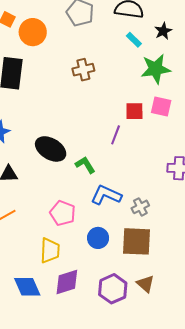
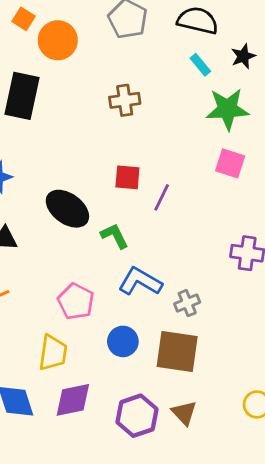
red square: (134, 111) -> (127, 177), moved

